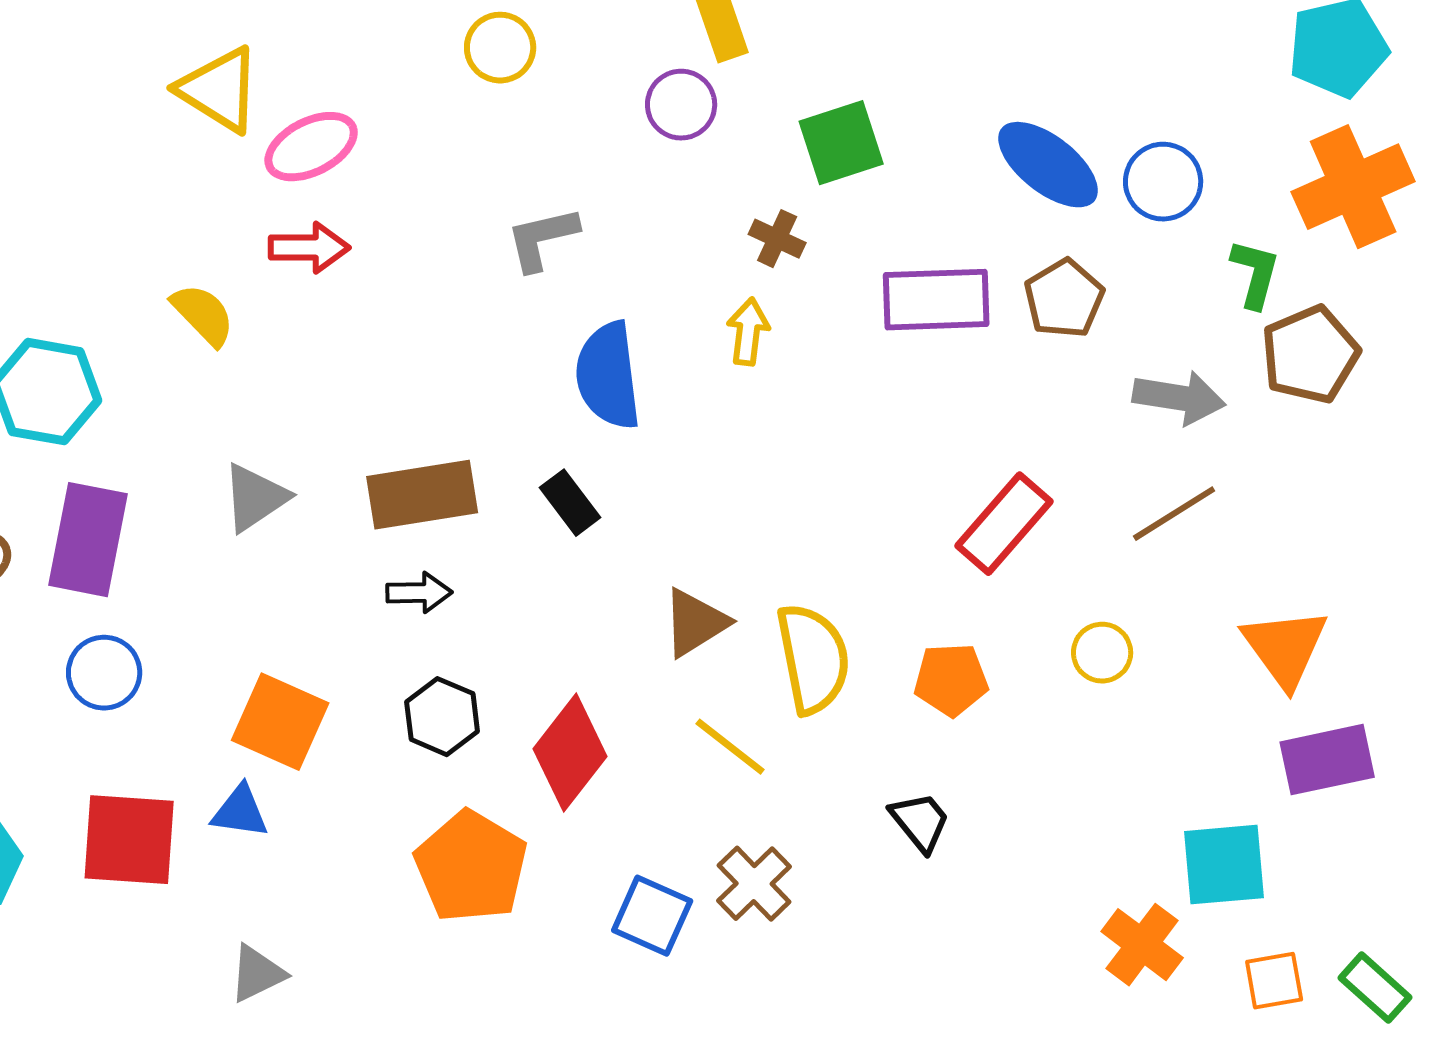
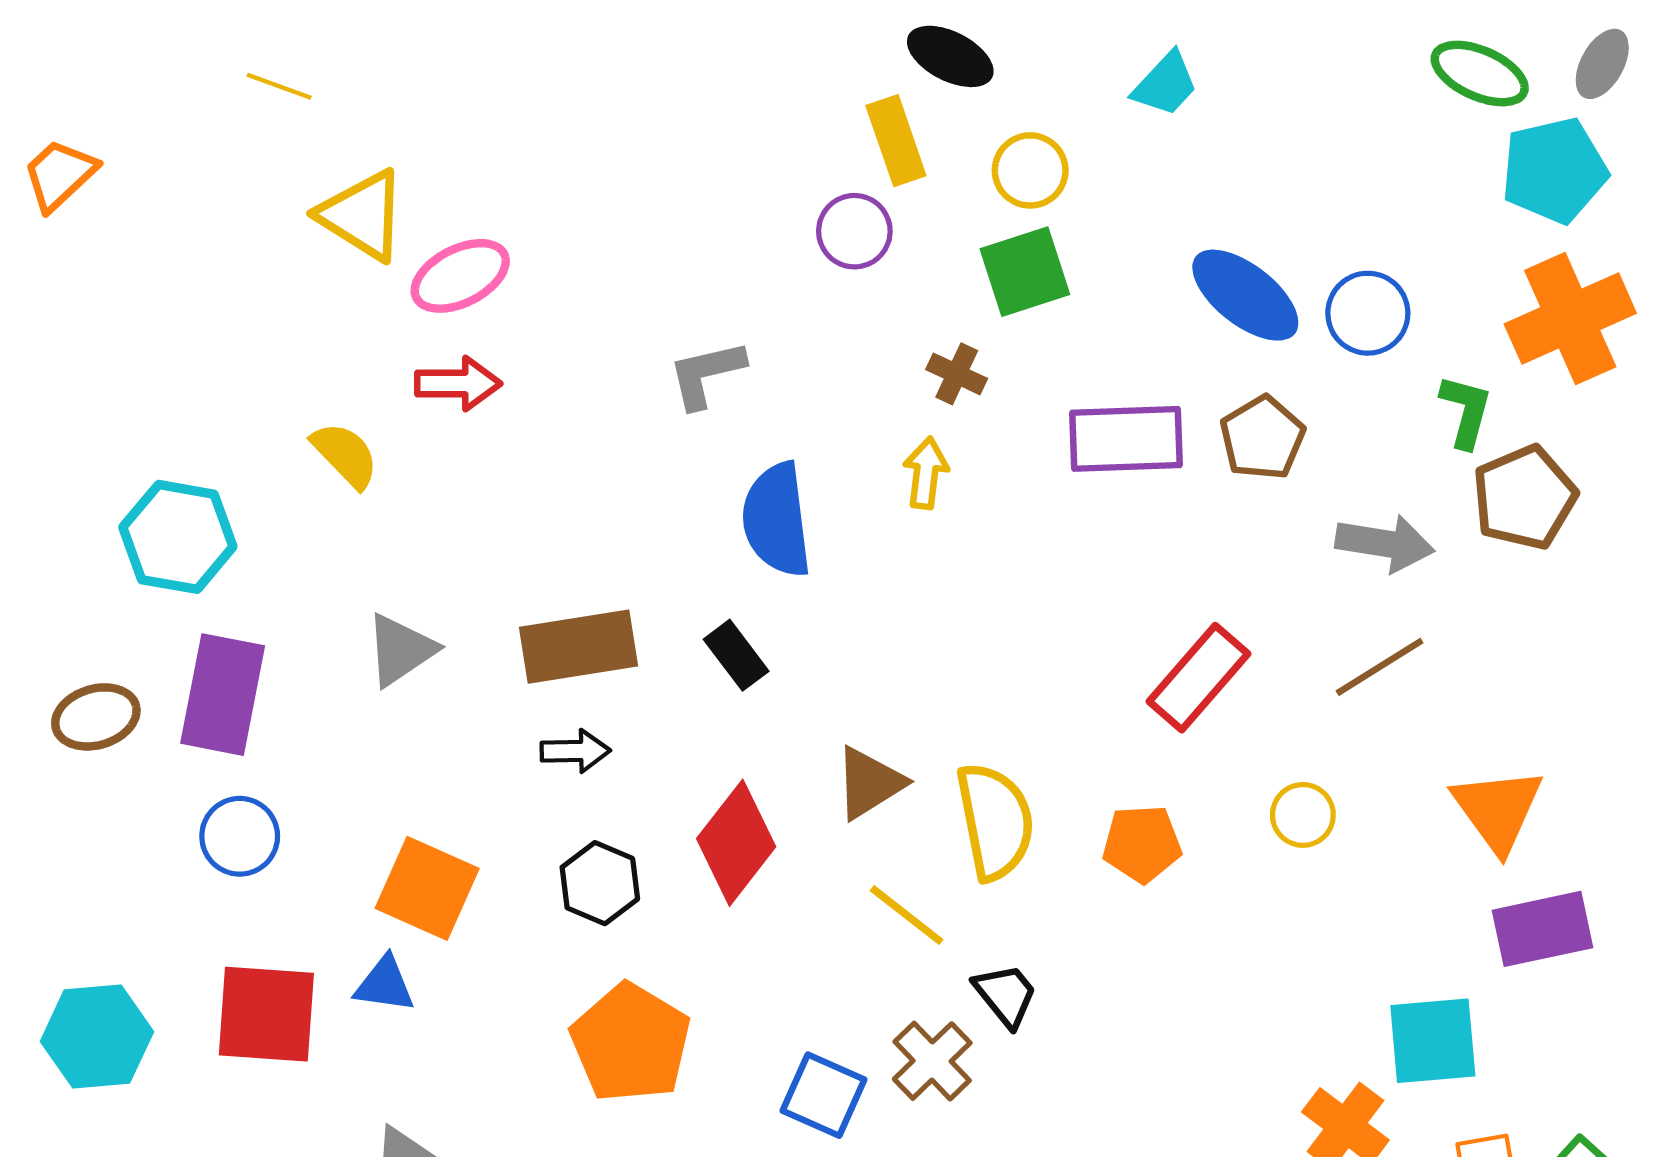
yellow circle: (500, 48) -> (1030, 170), moved
red diamond: (570, 753) -> (736, 843), moved
black trapezoid: (920, 822) -> (1006, 995), moved

